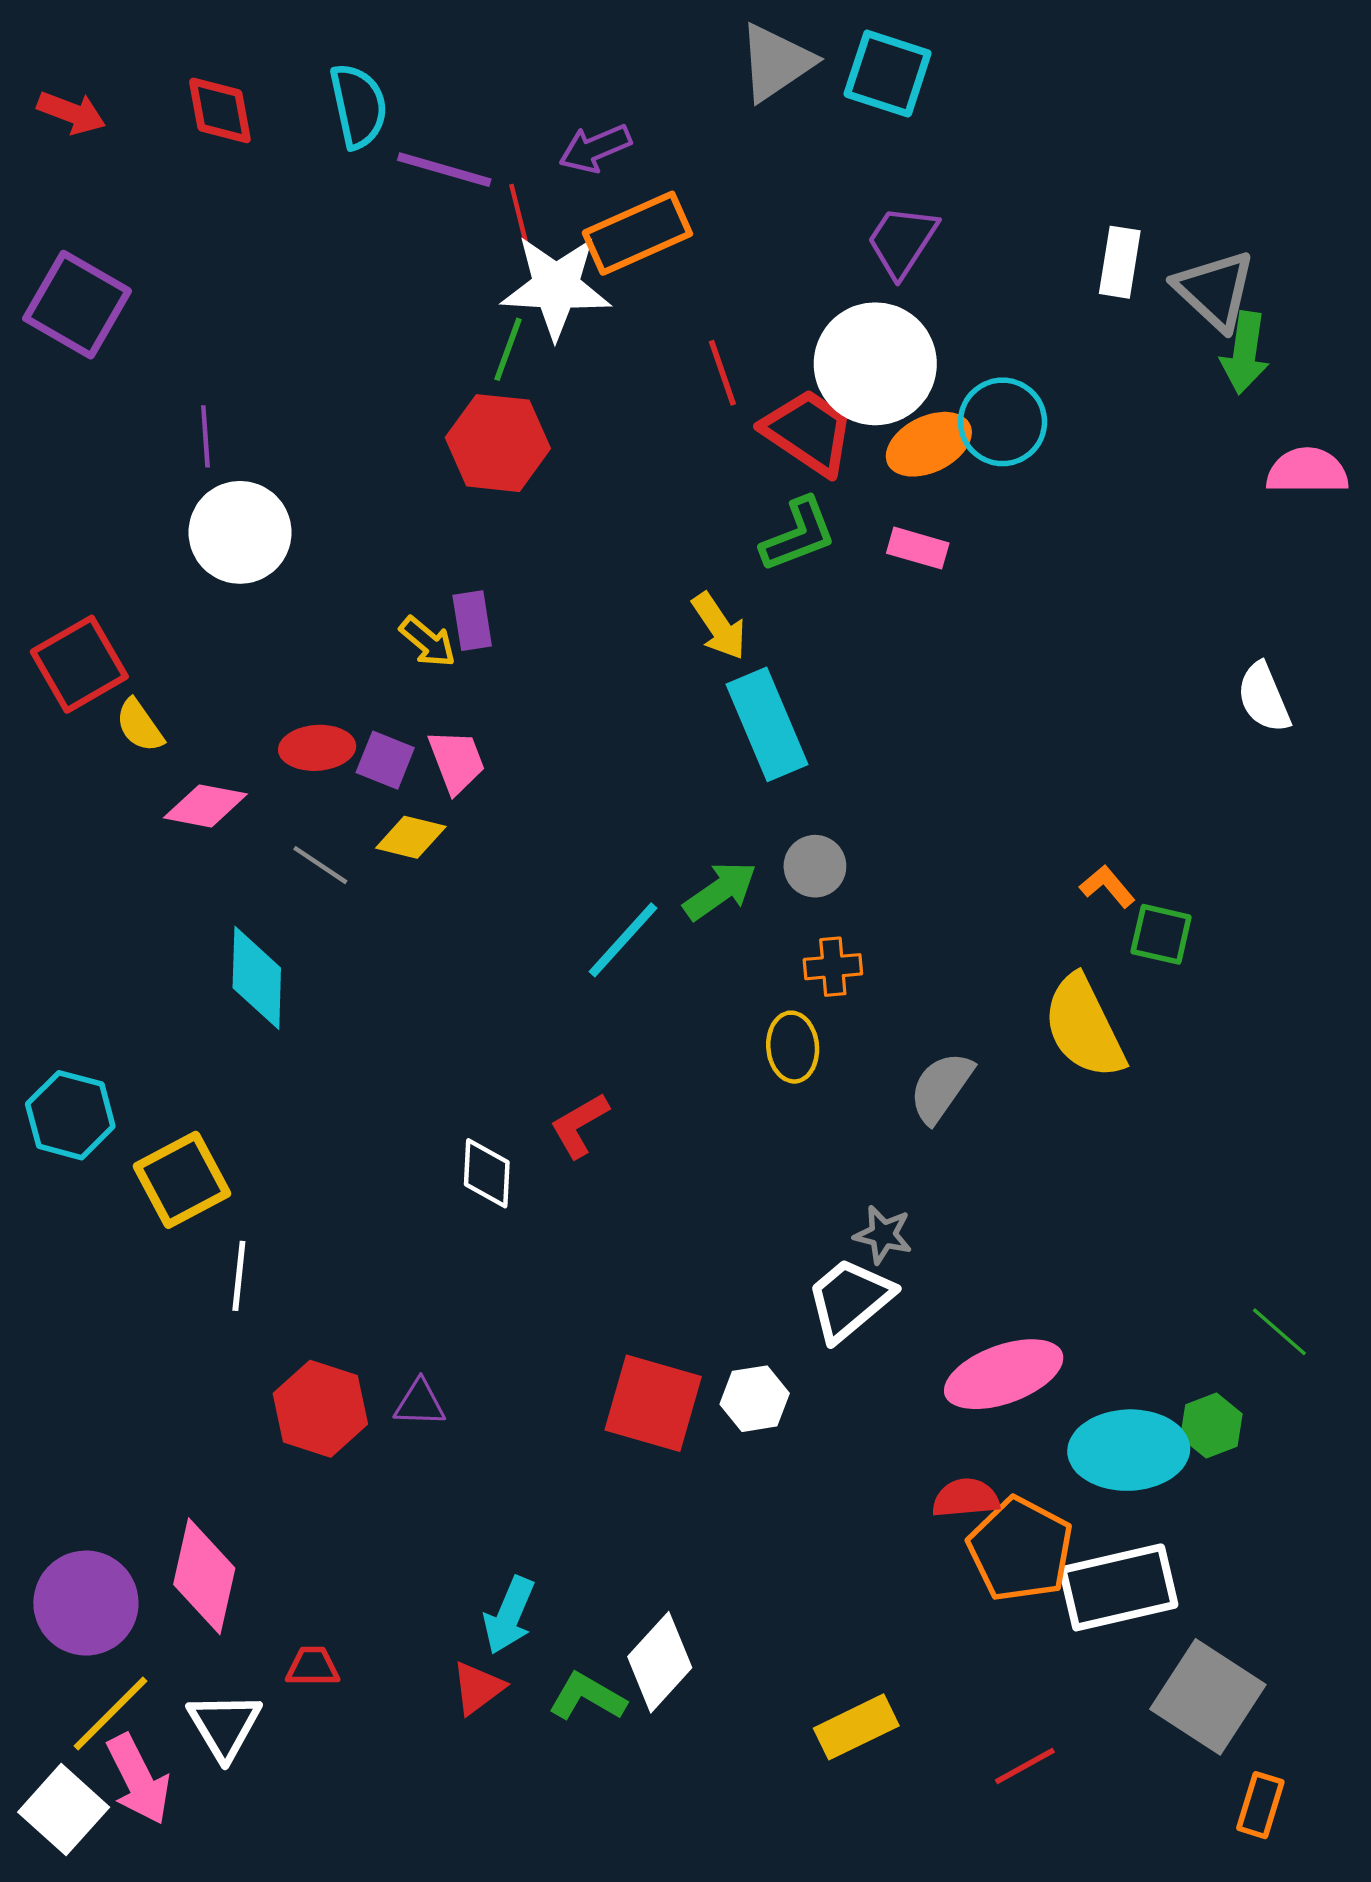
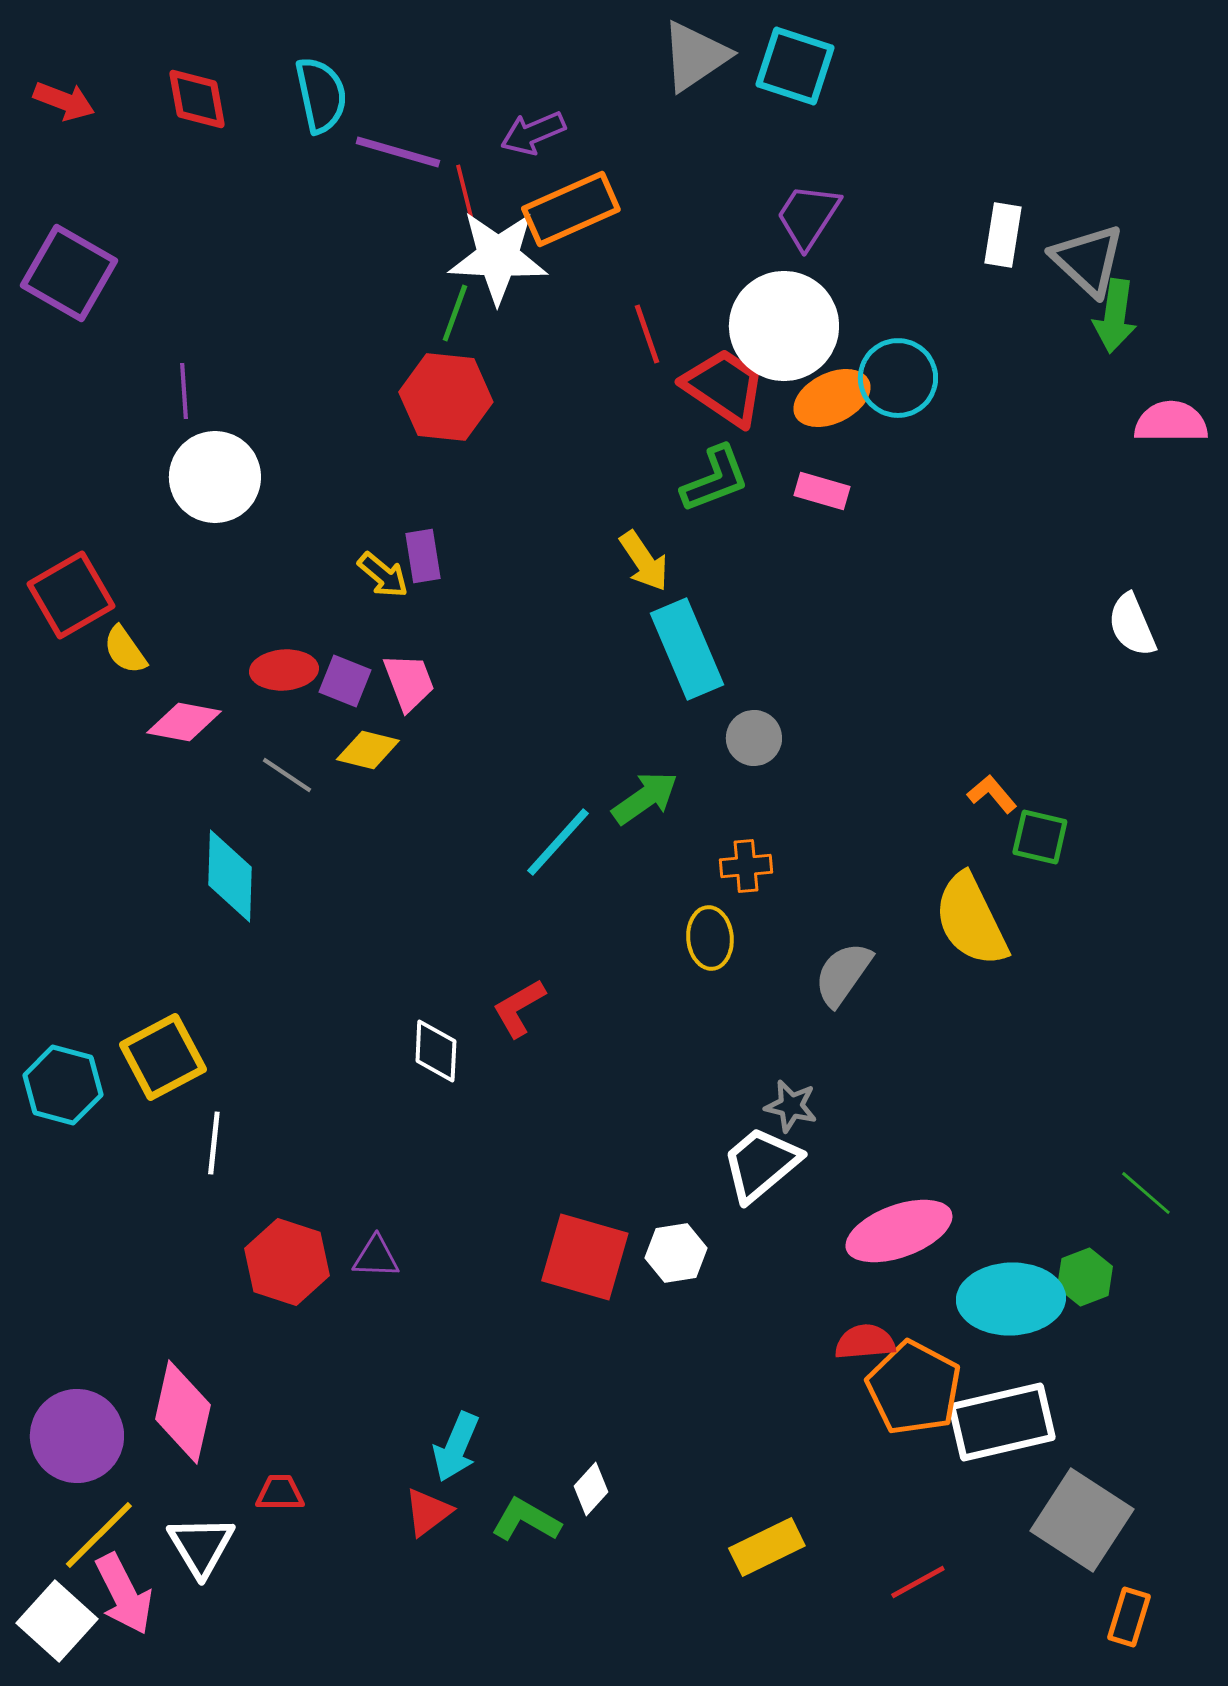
gray circle: (815, 866) -> (754, 738), moved
cyan hexagon: (70, 1115) -> (63, 1085), moved
white diamond: (660, 1662) -> (591, 1489), size x0.6

